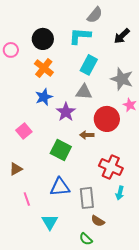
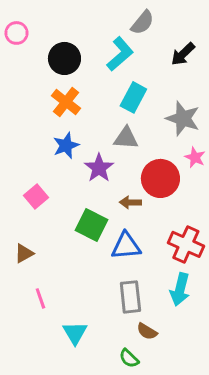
cyan L-shape: (80, 36) -> (120, 54), turned 135
pink circle: (11, 50) -> (16, 33), moved
red cross: (111, 167) -> (186, 244), moved
blue triangle: (60, 187) -> (126, 246), moved
cyan arrow: (120, 193) -> (180, 289), size x1.5

